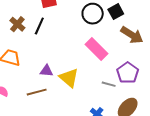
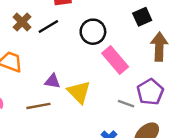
black circle: (93, 14) -> (93, 32), moved
black line: (39, 26) -> (48, 26), turned 30
brown arrow: (132, 35) -> (159, 47), turned -125

